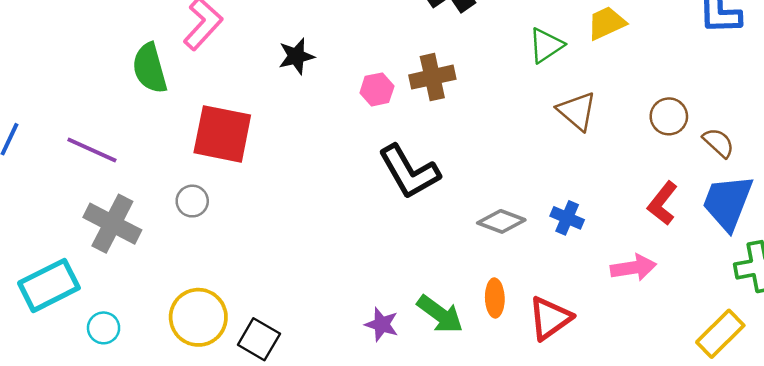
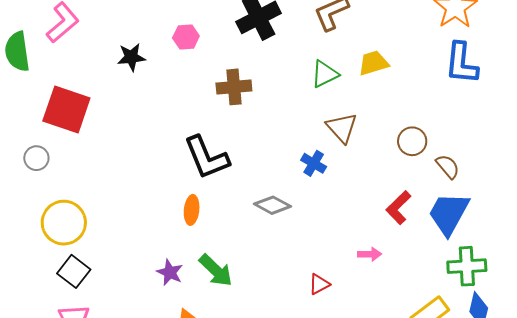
pink hexagon: (377, 89) -> (186, 37), moved
blue cross: (567, 218) -> (314, 163), moved
pink arrow: (633, 268) -> (370, 254), size x0.7
orange ellipse: (495, 298) -> (192, 210), moved
yellow circle: (198, 317) -> (64, 223), moved
red triangle: (550, 318) -> (319, 284), moved, size x0.6

